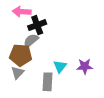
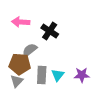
black cross: (37, 25) -> (50, 31), moved, turned -36
gray rectangle: (48, 82) -> (42, 75), moved

